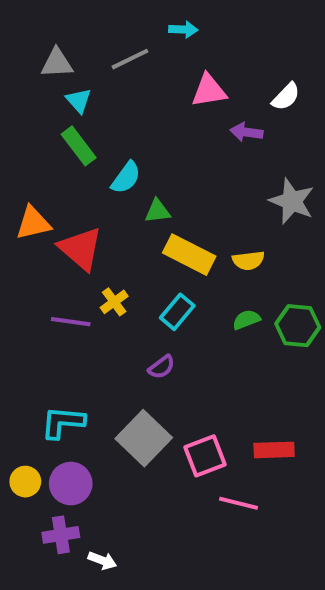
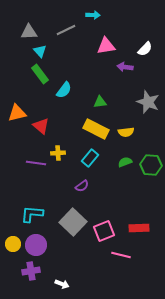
green triangle: (158, 211) -> (100, 102), moved
red triangle: (81, 249) -> (41, 126), size x0.7
yellow cross: (114, 302) -> (58, 153), turned 32
white arrow: (102, 561) -> (62, 284), moved

